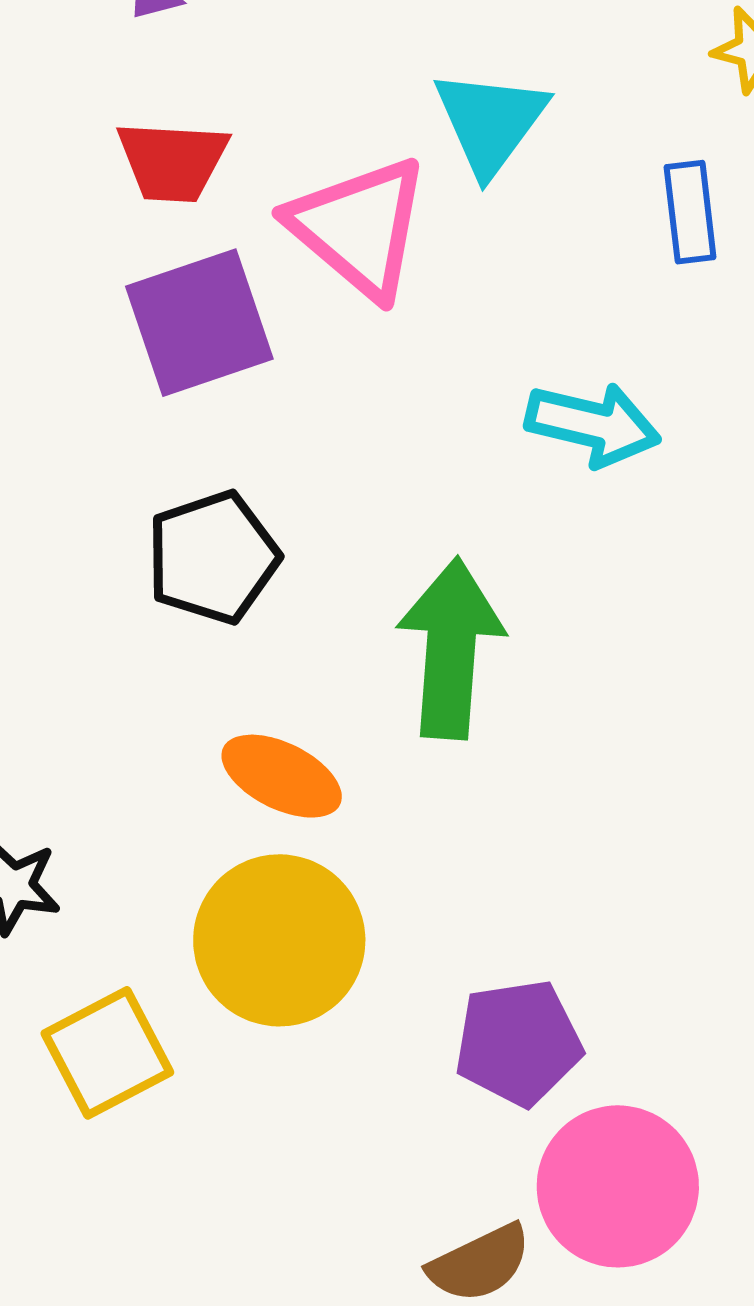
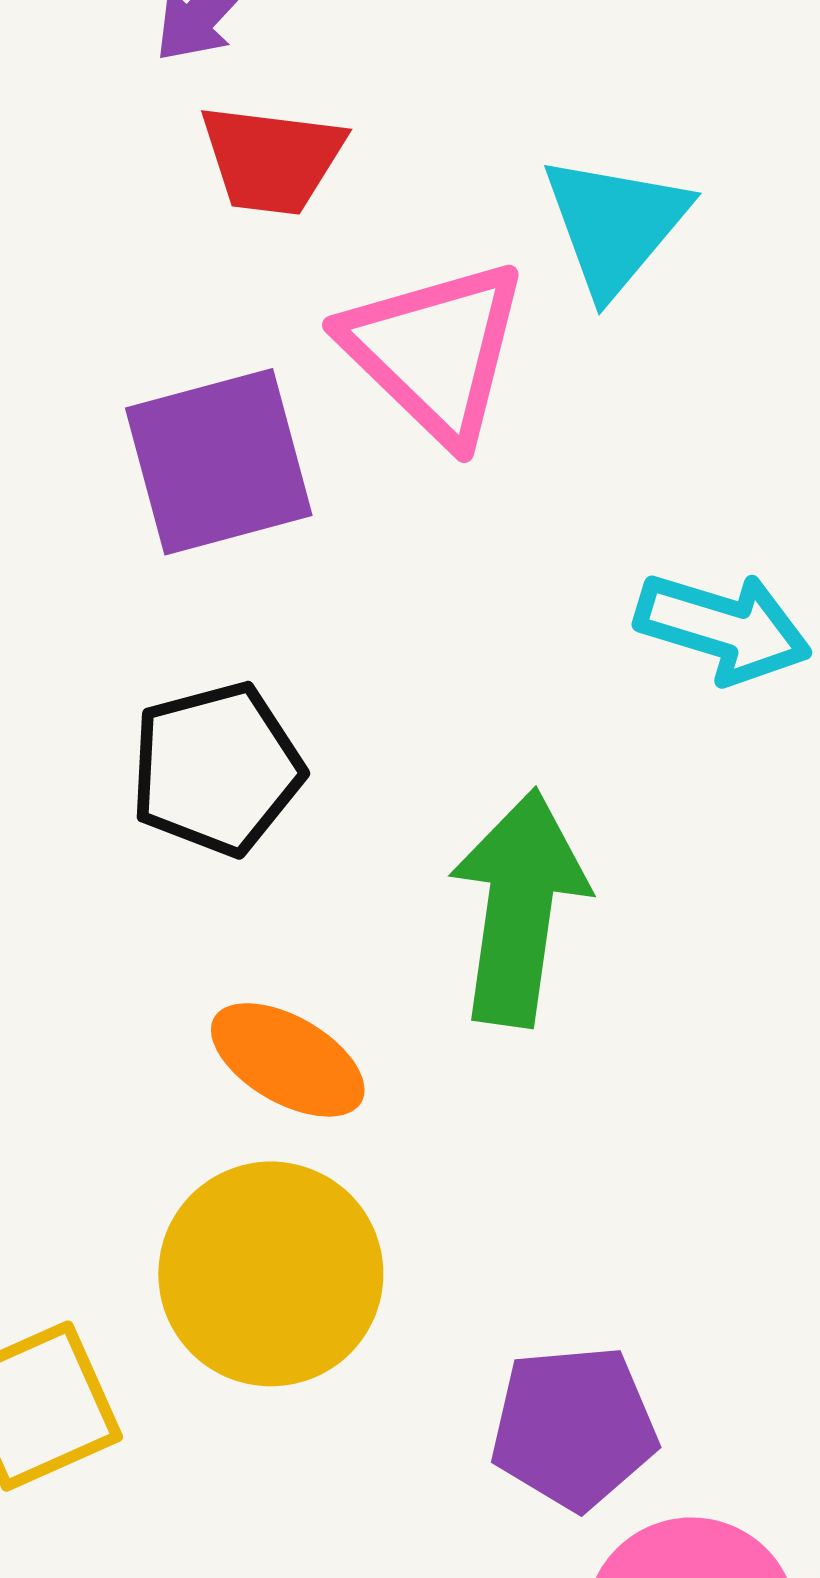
red trapezoid: (172, 161) -> (272, 159), moved

